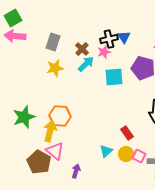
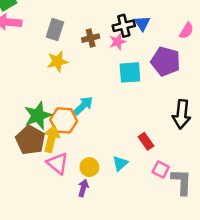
brown cross: (82, 49) -> (91, 38), turned 32
cyan arrow: (86, 64) -> (83, 106), moved
green star: (24, 117) -> (38, 115), moved
yellow circle: (126, 154) -> (89, 167), moved
brown pentagon: (39, 162) -> (30, 140), moved

